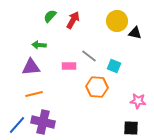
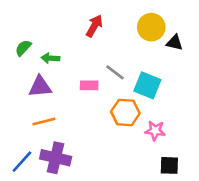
green semicircle: (50, 16) -> (23, 48), moved
cyan square: (114, 66) -> (147, 85), size x1.5
pink star: (138, 101) -> (155, 131), moved

